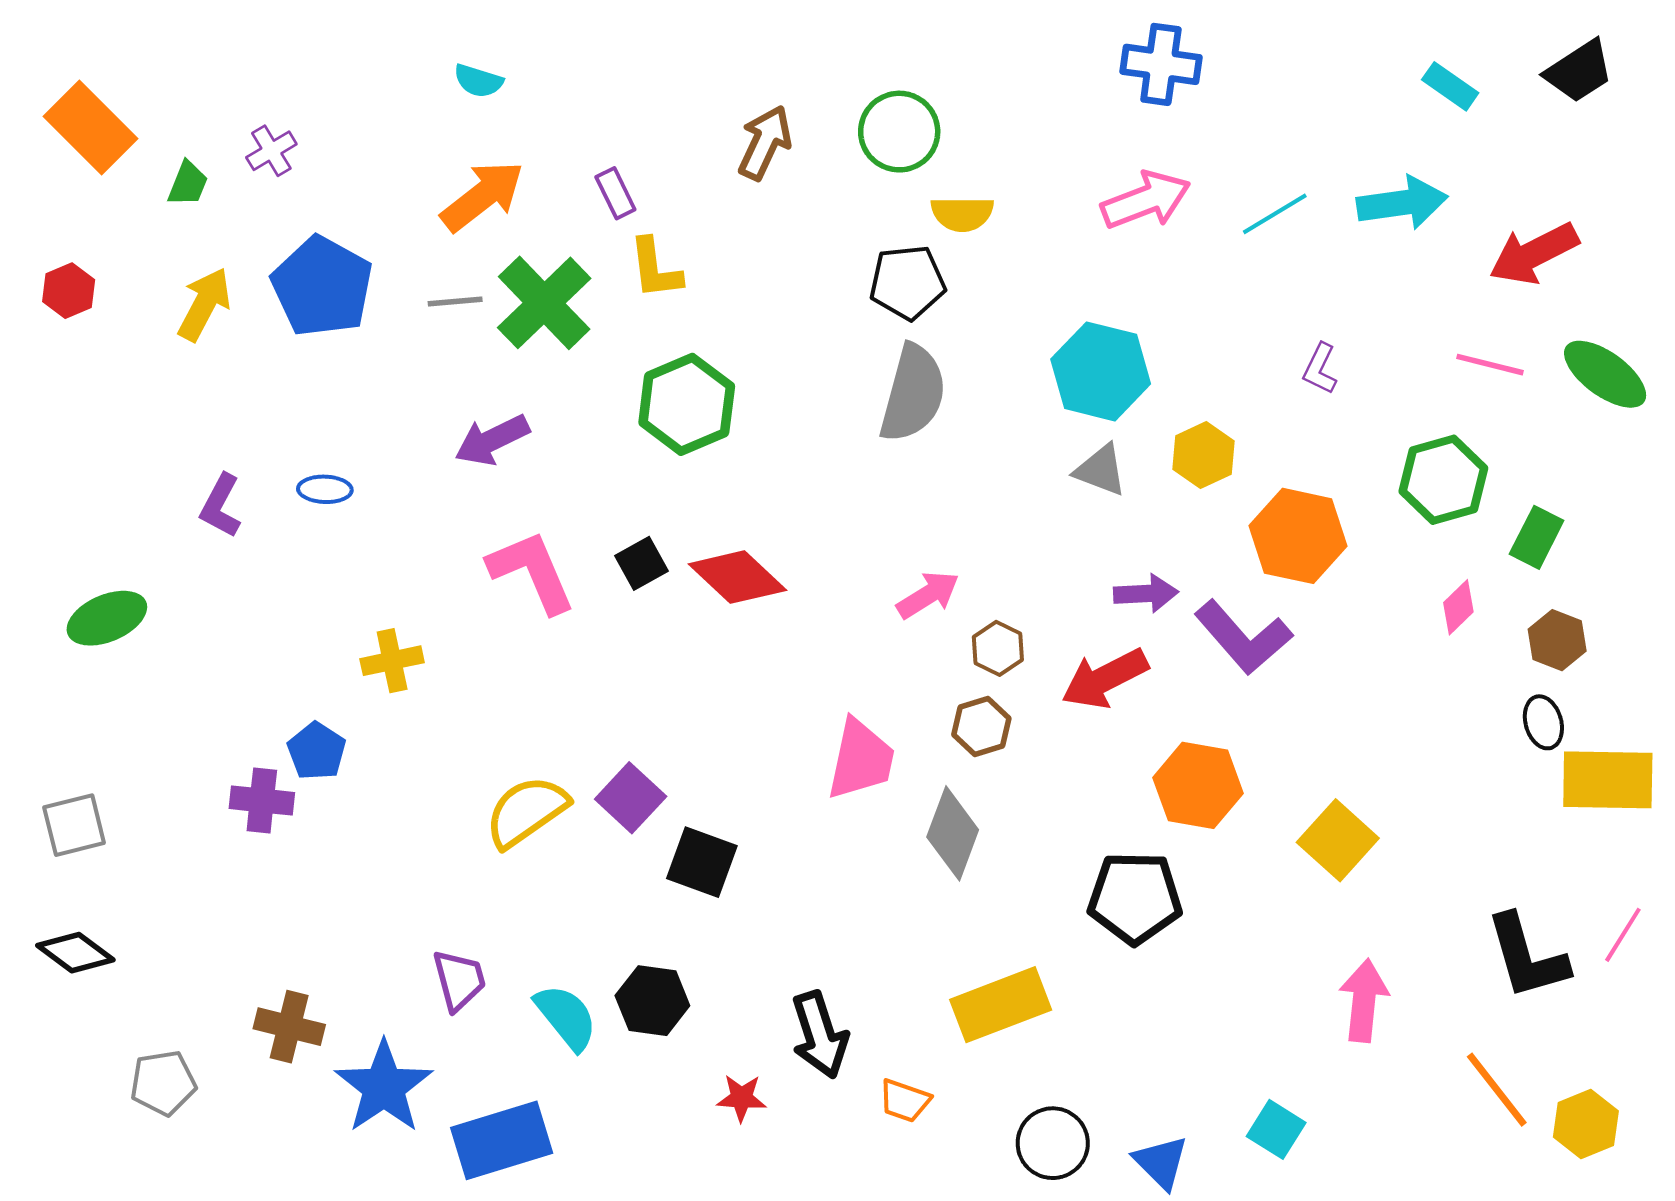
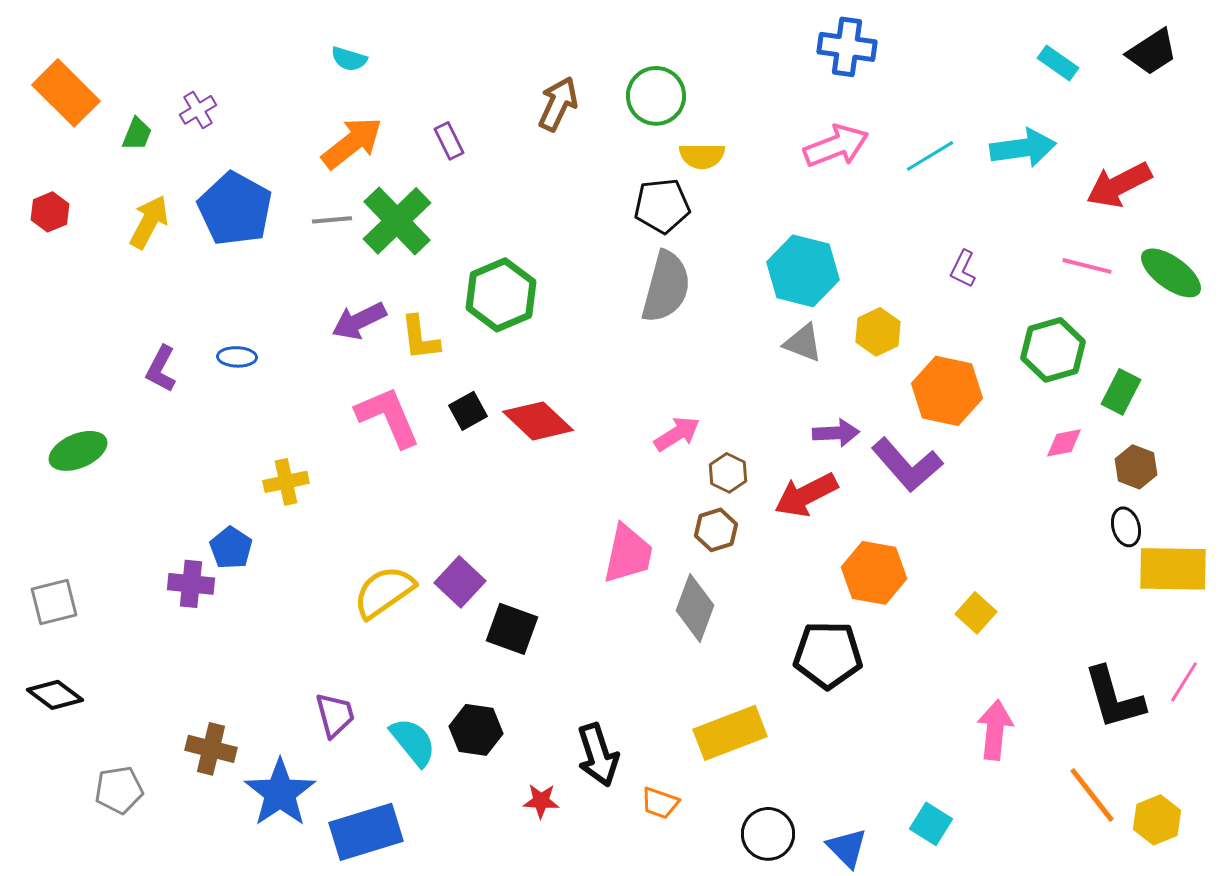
yellow L-shape: (655, 269) -> (420, 338), moved
pink diamond: (1458, 607) -> (1064, 443), turned 33
yellow square: (1338, 840) -> (976, 613), size x0.7

